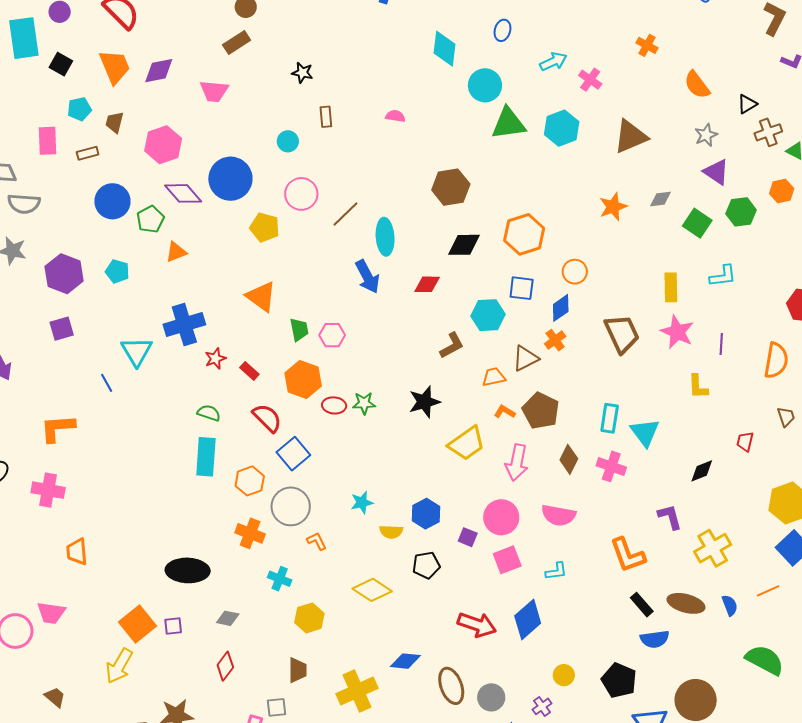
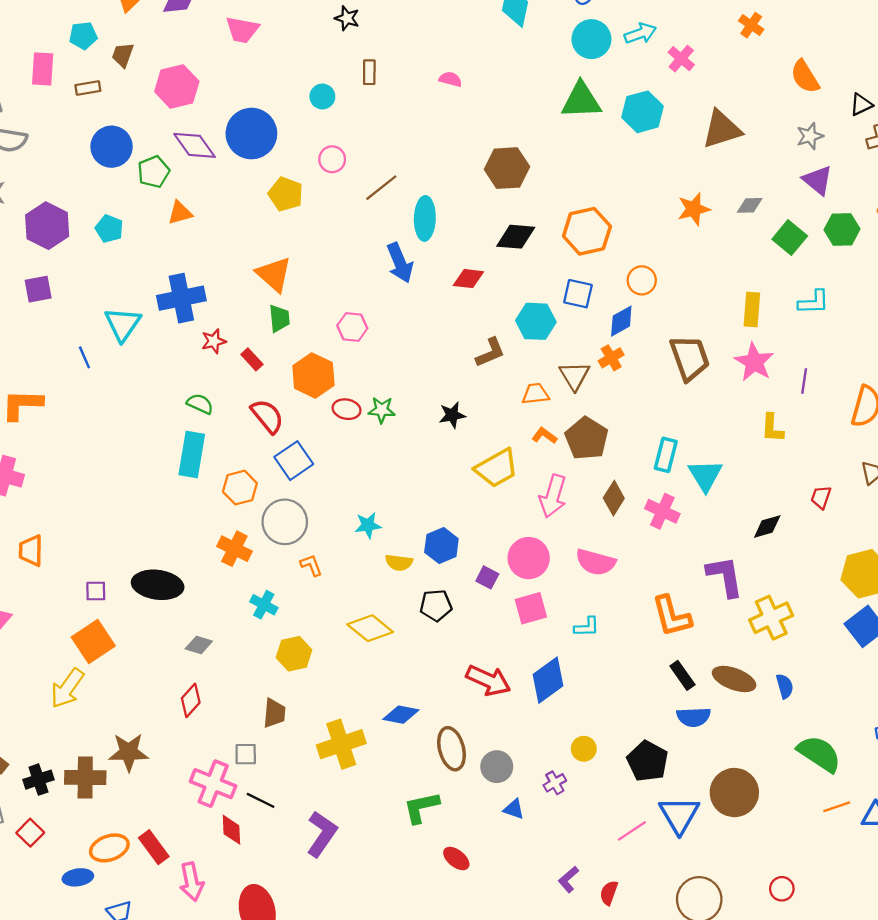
cyan circle: (485, 85) -> (591, 39), moved
pink circle: (301, 194) -> (332, 159), size x0.7
green trapezoid: (299, 330) -> (279, 318), moved
brown triangle: (525, 358) -> (575, 376), turned -40
black star: (424, 402) -> (452, 415), size x0.7
purple L-shape: (670, 517) -> (725, 576), size x1.4
orange line: (768, 591) -> (837, 807), moved
purple square: (173, 626) -> (96, 591), moved

